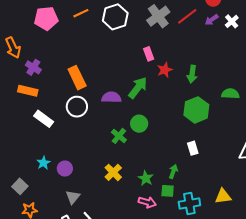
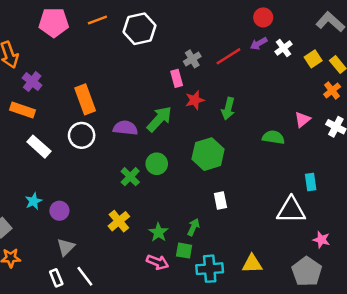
gray cross: (158, 16) -> (192, 59), moved, size x0.6
red line: (187, 16) -> (228, 56), moved
green hexagon: (196, 110) -> (208, 154), moved

